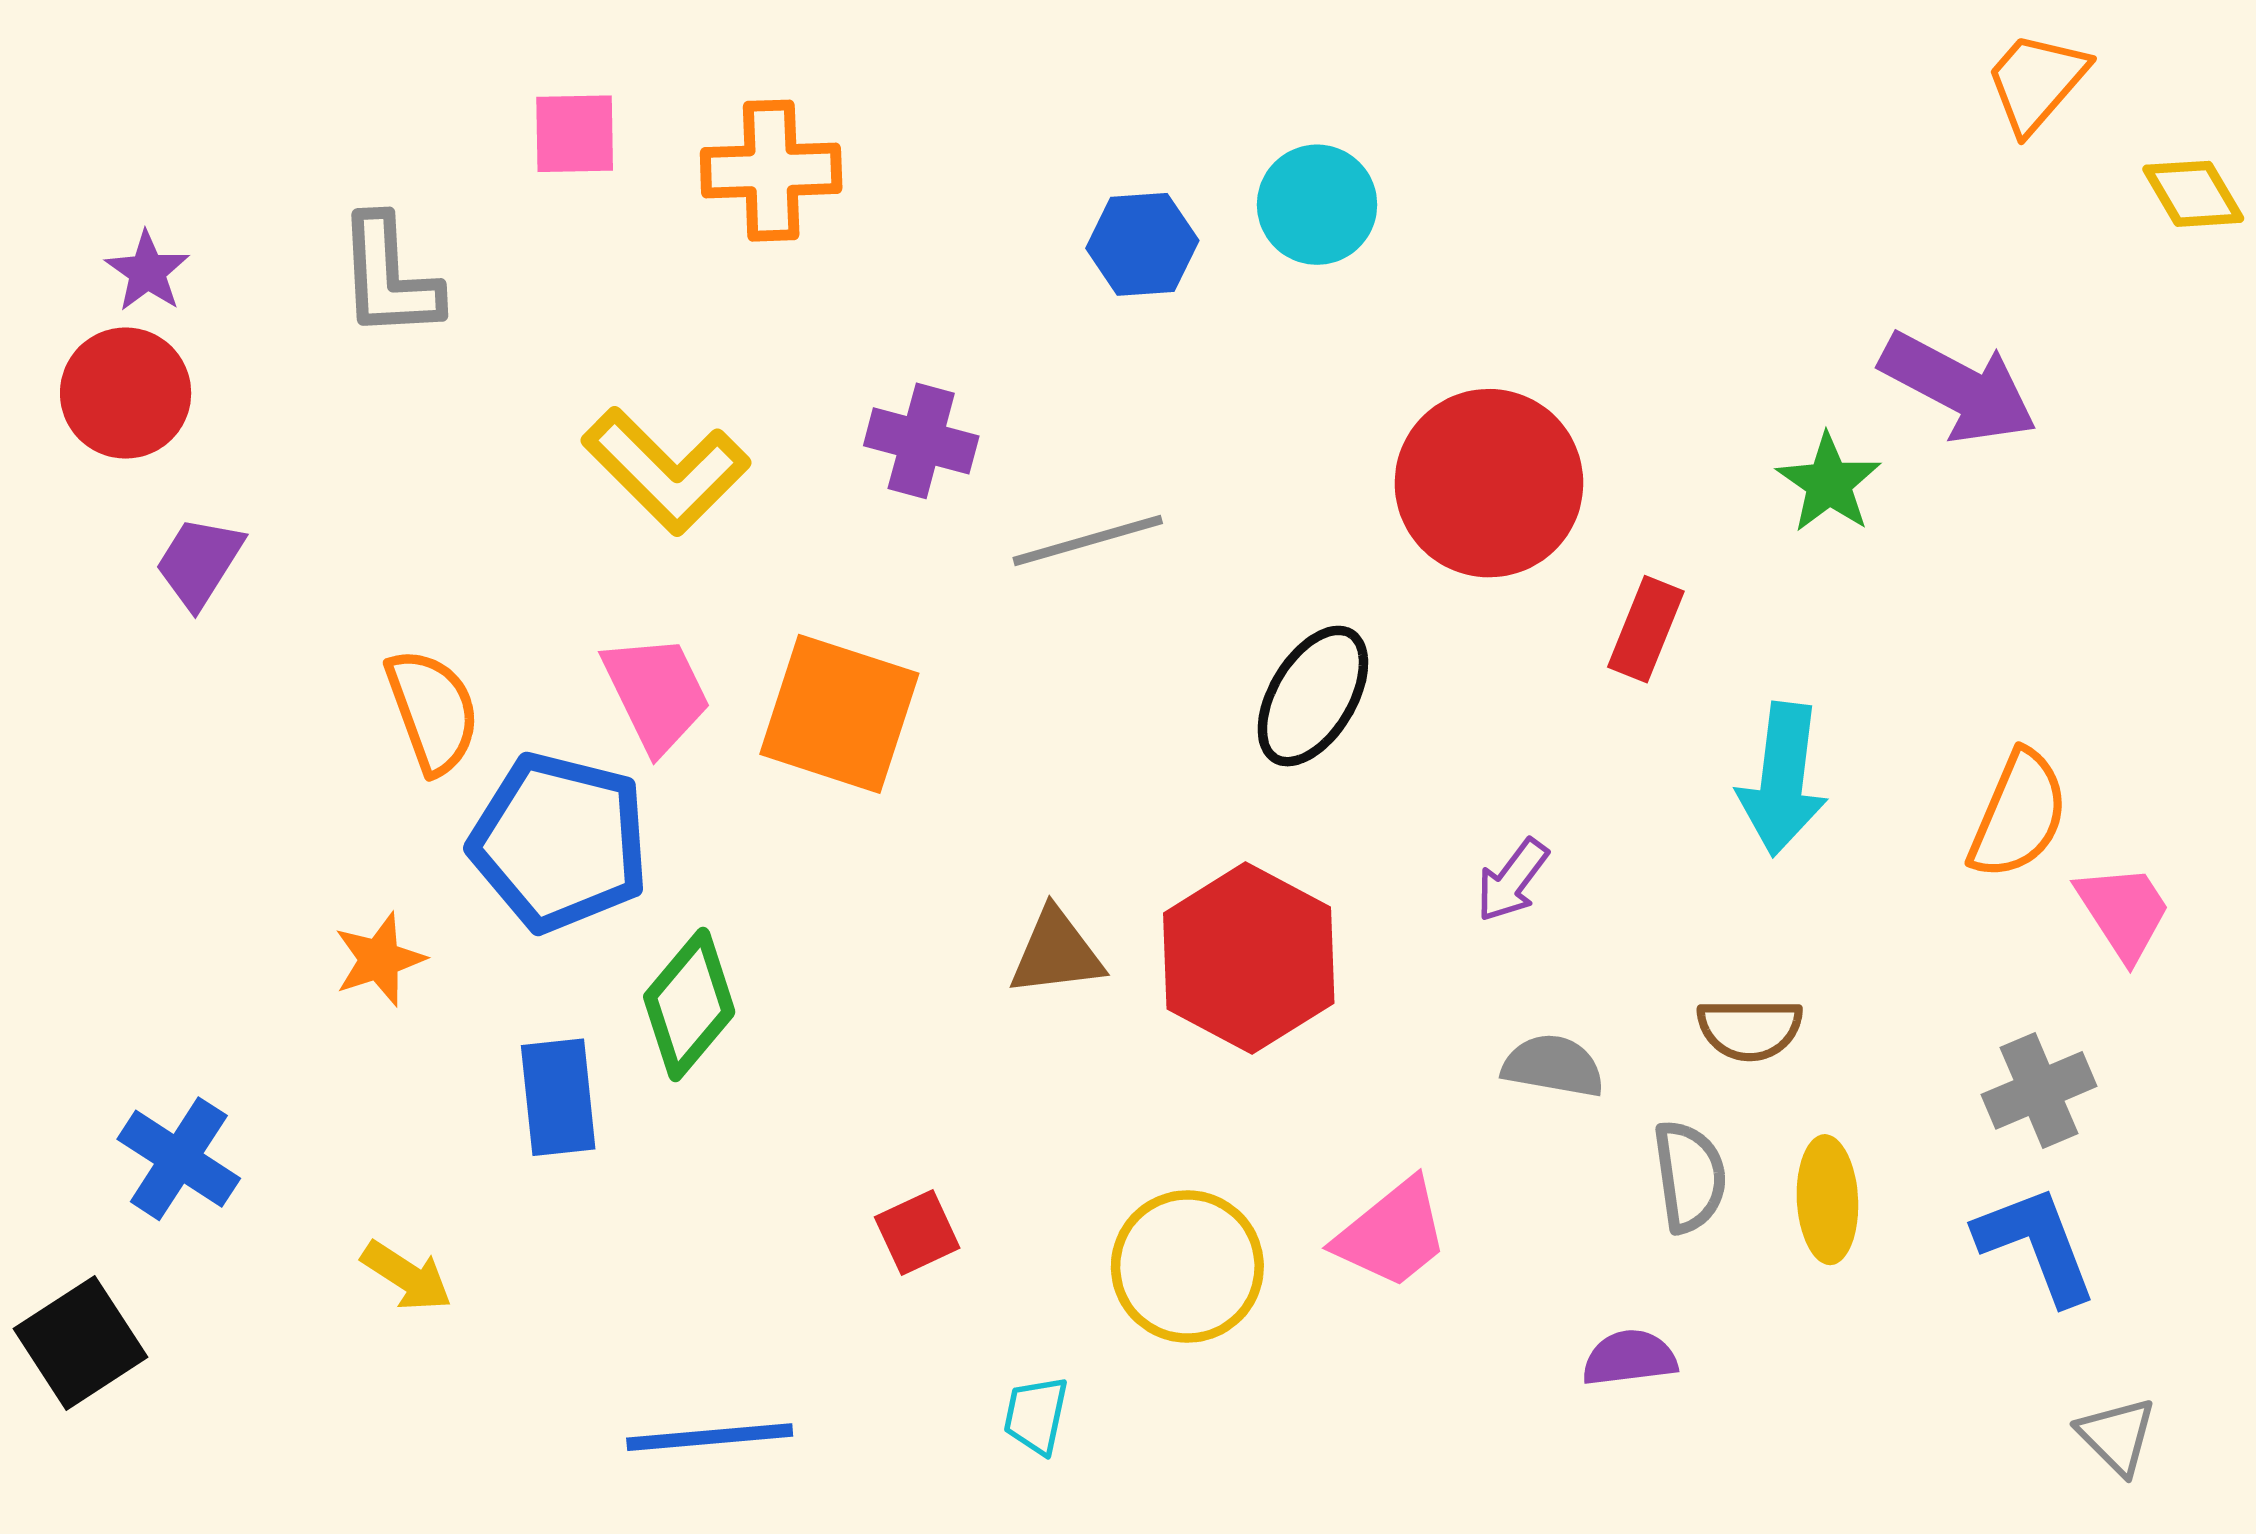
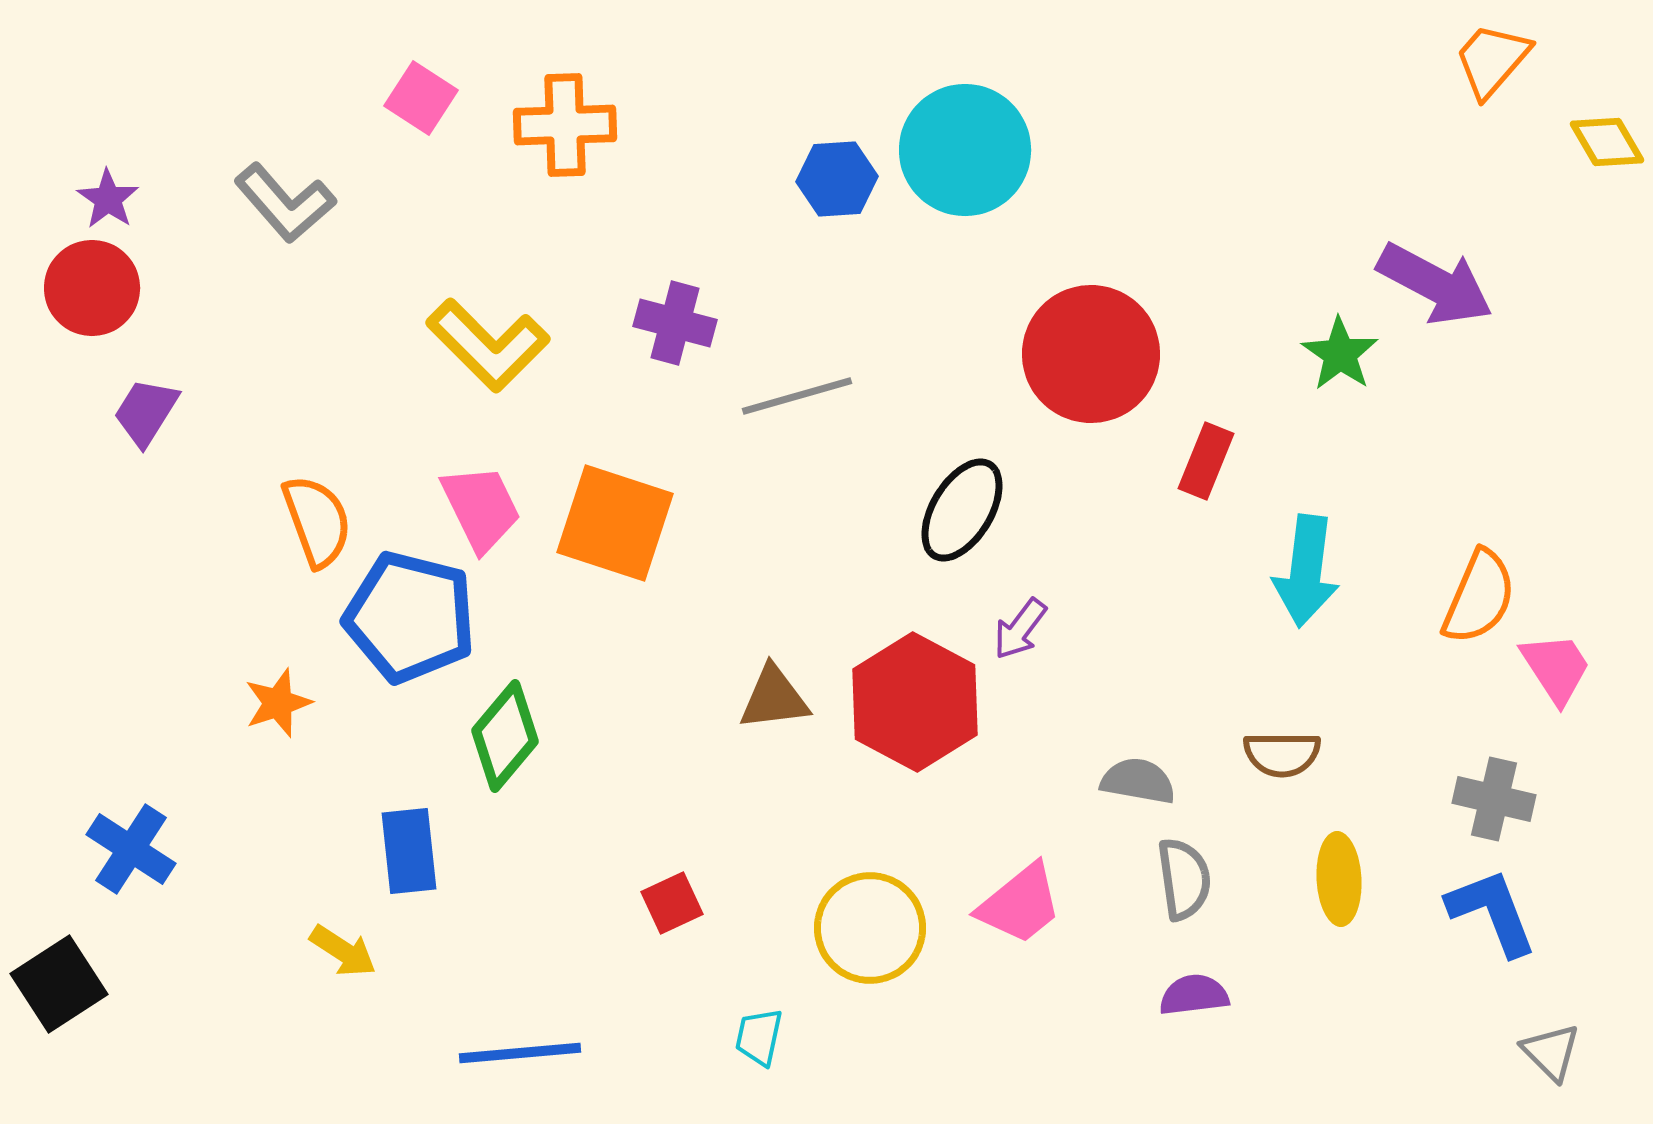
pink square: (575, 134) -> (421, 98), turned 34
cyan circle: (1317, 205) -> (965, 150), size x1.5
gray L-shape: (389, 277) -> (285, 203), turned -38
purple arrow: (1512, 880) -> (1020, 629), moved
gray cross: (2039, 1090) -> (1494, 799), turned 36
blue rectangle: (558, 1097) -> (409, 851), moved
gray semicircle: (1690, 1176) -> (1184, 879), moved
yellow arrow: (407, 1276) -> (343, 951), moved

